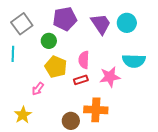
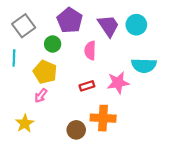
purple pentagon: (65, 19) -> (70, 20), turned -30
pink semicircle: (84, 60) -> (90, 50), moved
yellow pentagon: (56, 67) -> (45, 72), moved

